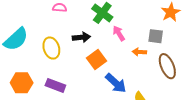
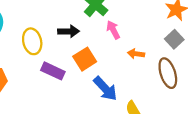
gray square: (156, 36) -> (174, 39), moved, turned 35
purple rectangle: (55, 85) -> (53, 71), moved

